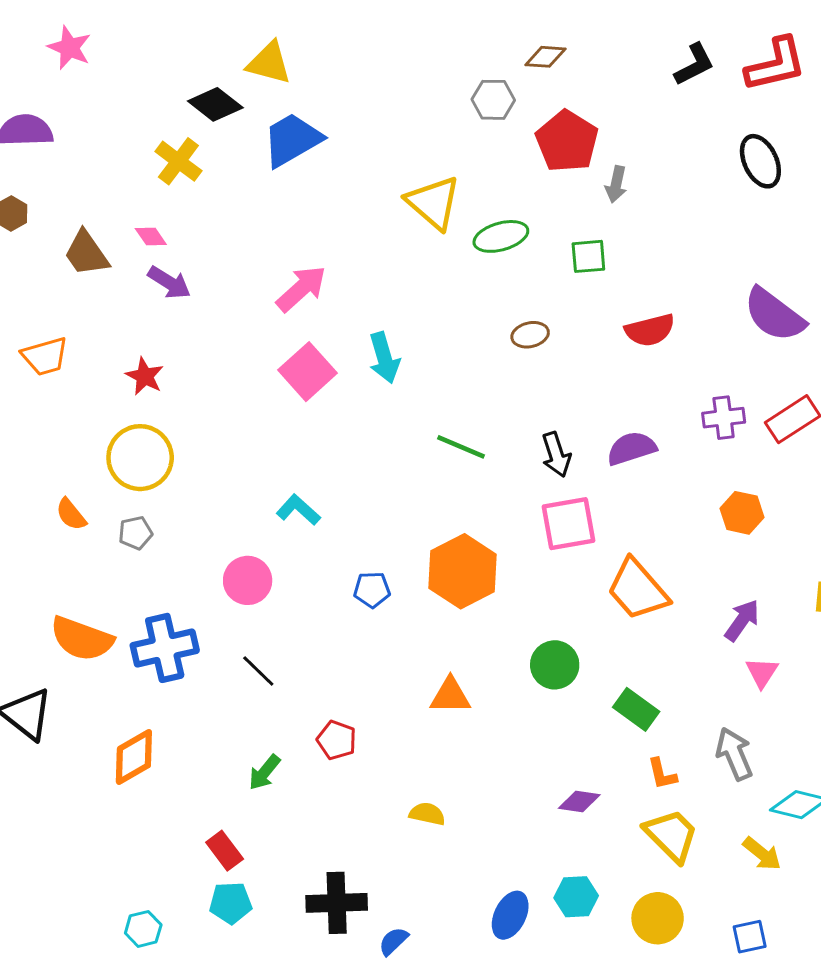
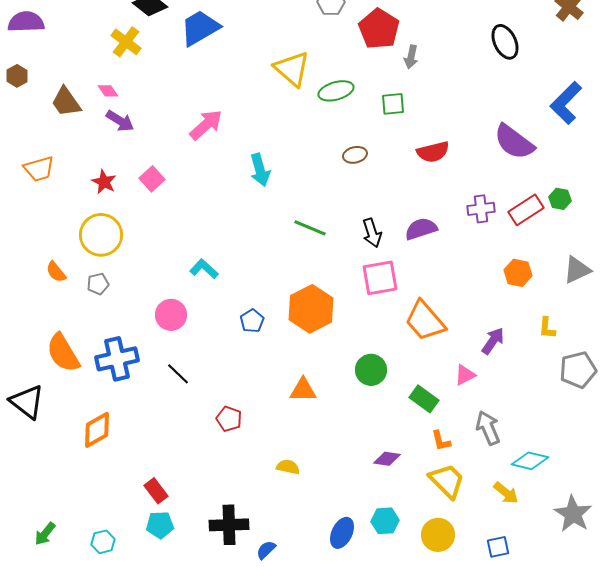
pink square: (307, 372) -> (152, 179), moved, size x0.7
orange hexagon: (742, 513) -> (518, 273), moved
blue pentagon: (372, 590) -> (252, 321), turned -30
orange semicircle: (82, 639) -> (63, 353), turned 39
pink triangle: (762, 673) -> (465, 375), moved, turned 30
green arrow: (264, 772) -> (45, 534), moved

